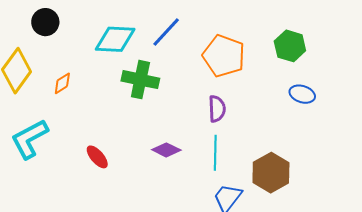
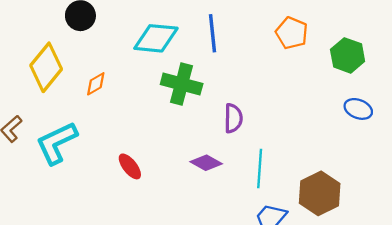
blue line: (166, 32) -> (212, 33), turned -52
orange pentagon: (224, 56) -> (292, 33), moved, size x0.7
purple semicircle: (217, 109) -> (233, 118), moved

